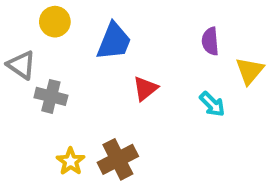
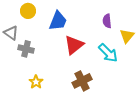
red triangle: (145, 89) -> (74, 45), size x1.5
cyan arrow: (212, 104) -> (108, 53), size x1.5
brown cross: (118, 159) -> (82, 81), moved

